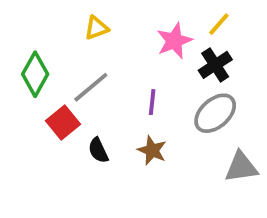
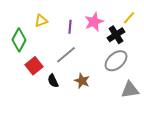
yellow line: (219, 24) -> (129, 18), moved
yellow triangle: (96, 28) -> (41, 21), moved
gray line: (91, 87) -> (66, 55), moved
purple line: (152, 102) -> (70, 27), moved

